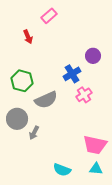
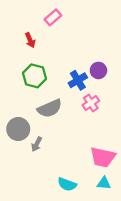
purple circle: (93, 56) -> (98, 70), moved
green hexagon: (22, 81) -> (34, 76), moved

